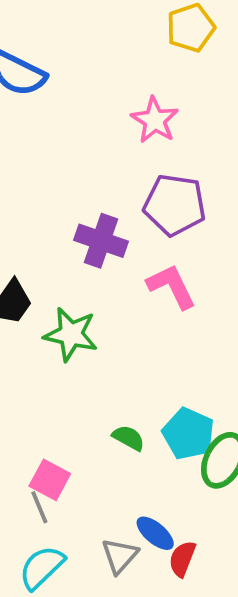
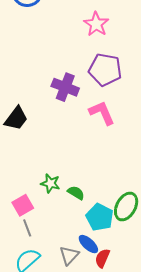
green star: (71, 334) -> (50, 183), moved, size x0.7
cyan pentagon: (188, 434) -> (100, 217), moved
pink square: (50, 480) -> (23, 205), moved, turned 30

